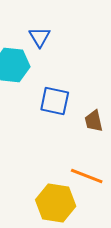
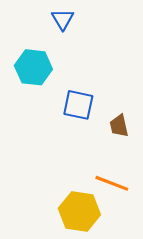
blue triangle: (40, 37) -> (63, 19), moved

